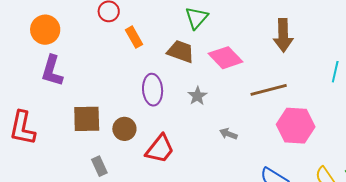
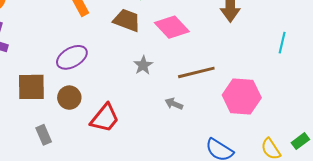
purple ellipse: (153, 90) -> (72, 57), moved, turned 64
brown line: (269, 90) -> (196, 72), moved

